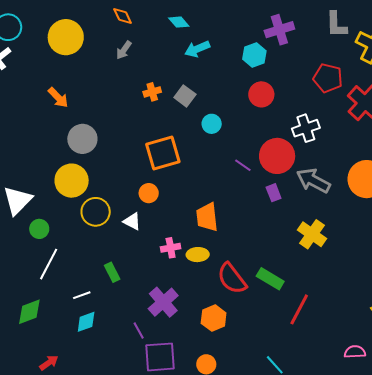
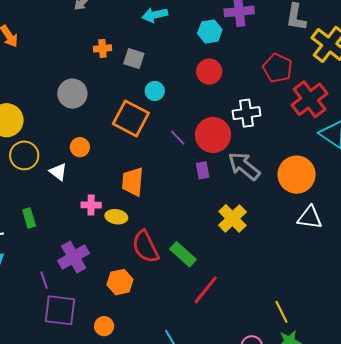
gray square: (185, 96) -> (134, 59), turned -30
gray circle: (82, 139) -> (72, 94), moved
orange square: (163, 153) -> (131, 118), moved, turned 33

